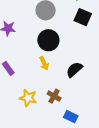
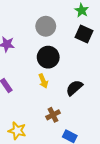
brown cross: (54, 96) -> (53, 115), turned 32
yellow star: (28, 98) -> (17, 131), moved

